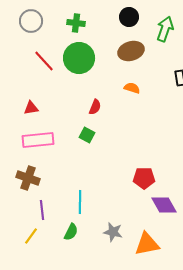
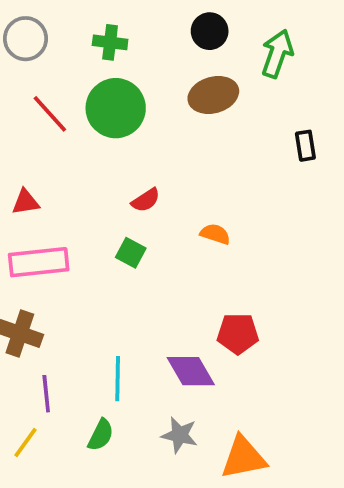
orange semicircle: (132, 88) -> (215, 234), moved
red semicircle: (95, 107) -> (146, 200), turned 35
purple diamond: (164, 205) -> (191, 371), moved

